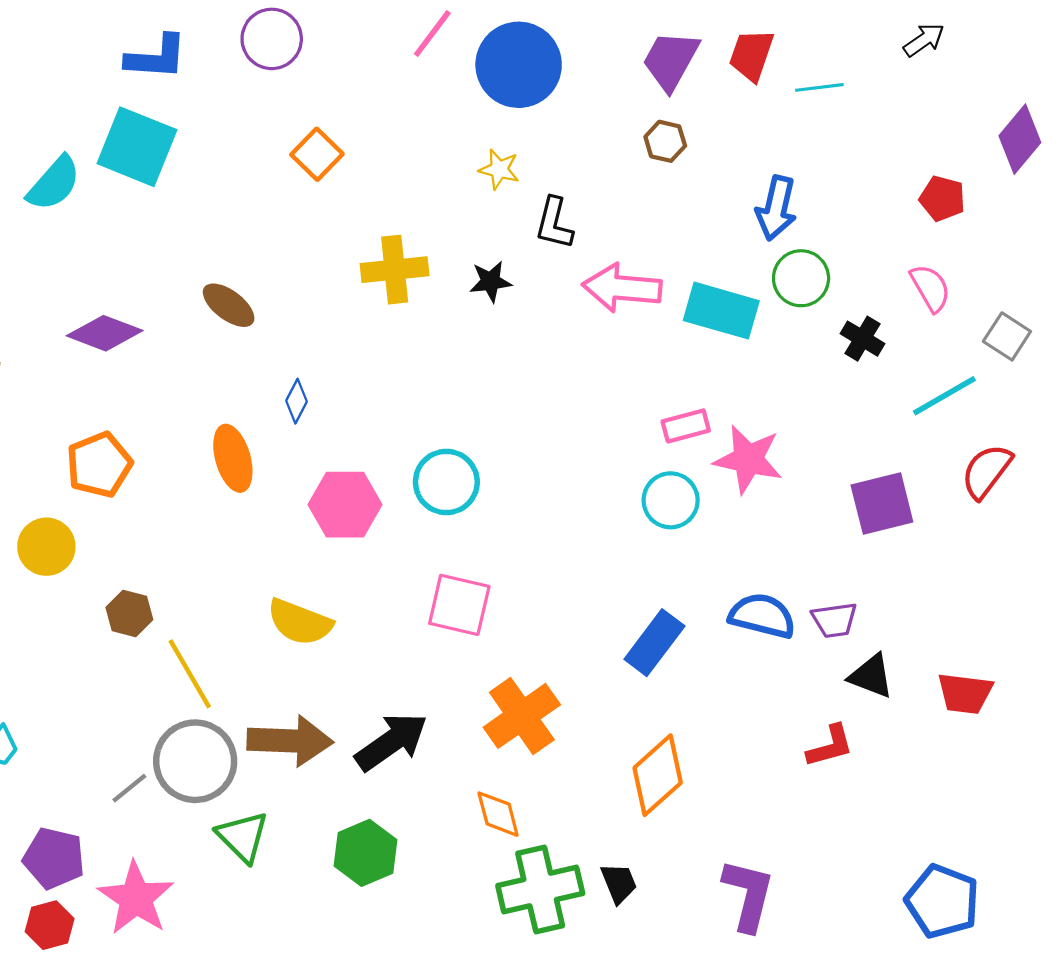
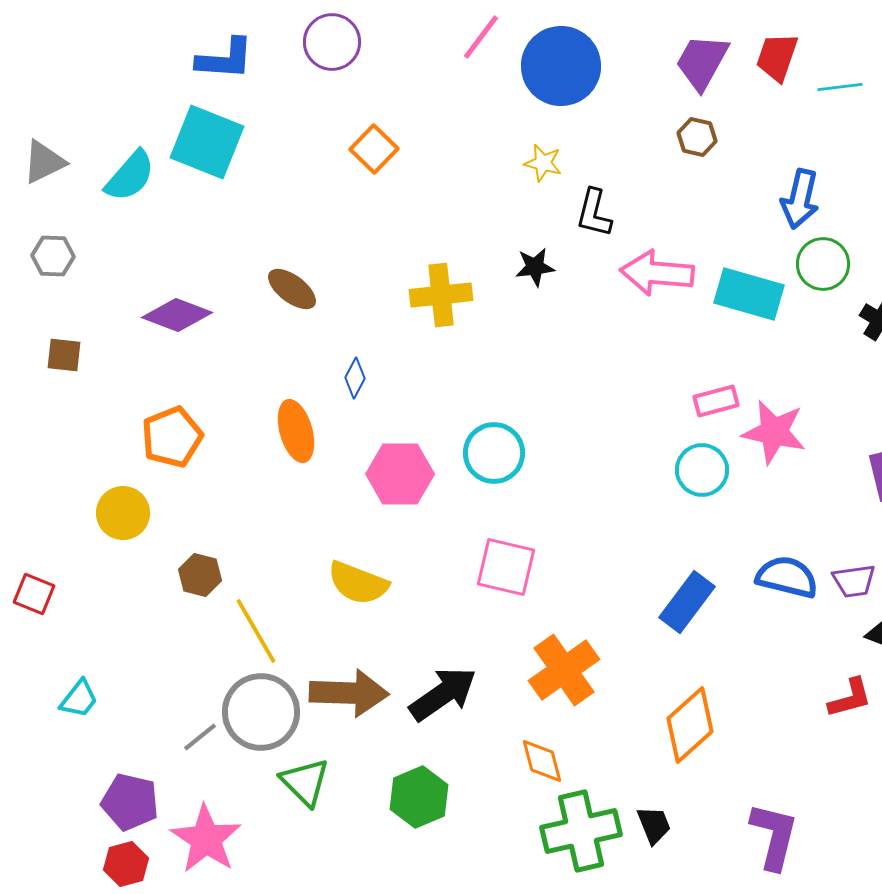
yellow cross: (395, 270) -> (441, 295), moved

